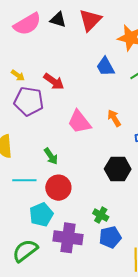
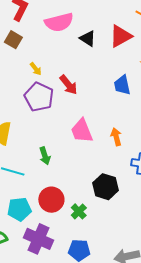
black triangle: (58, 20) -> (88, 38), moved
red circle: (58, 188) -> (51, 200), moved
green cross: (101, 215) -> (79, 211), moved

